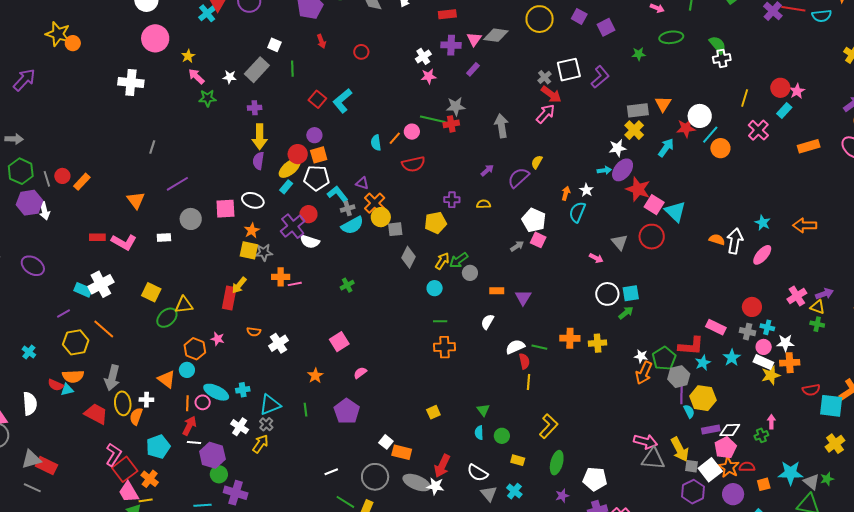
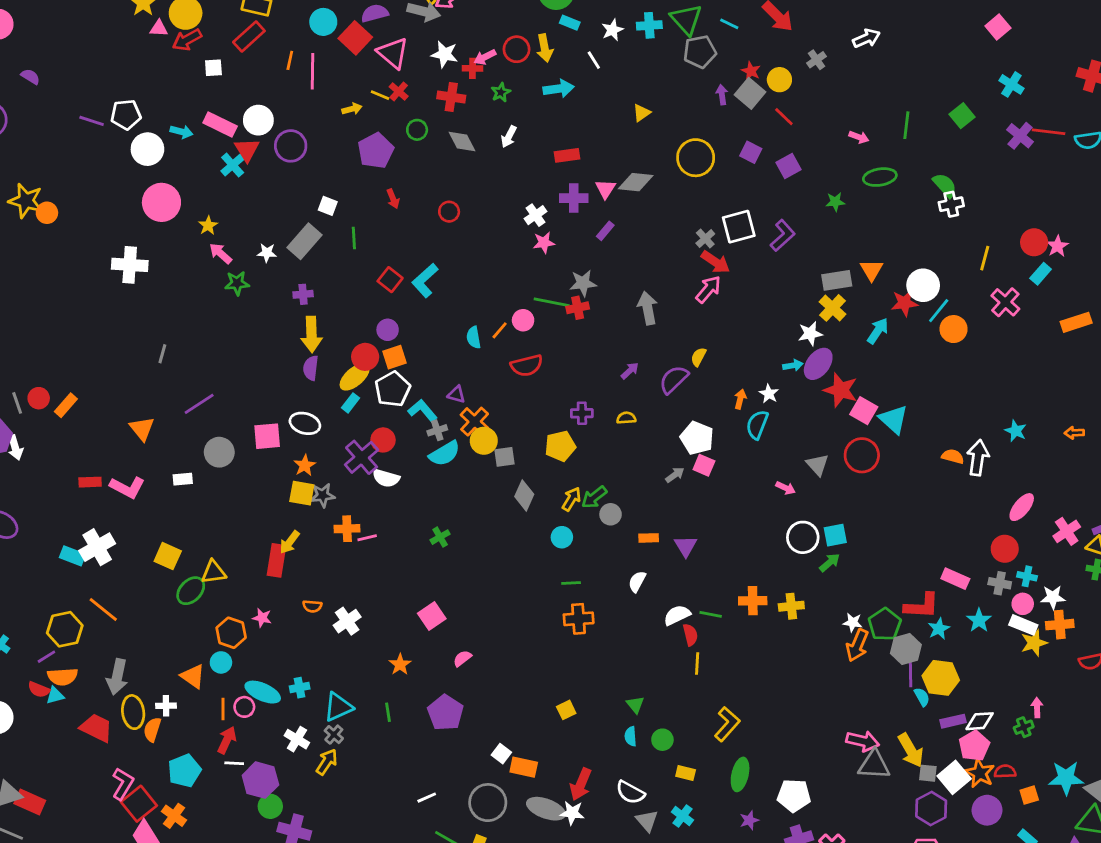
white pentagon: (317, 178) -> (393, 389), turned -30
orange arrow: (805, 225) -> (1074, 433), size x0.6
pink ellipse: (762, 255) -> (1022, 507), moved
purple line: (64, 313) -> (46, 657), moved

